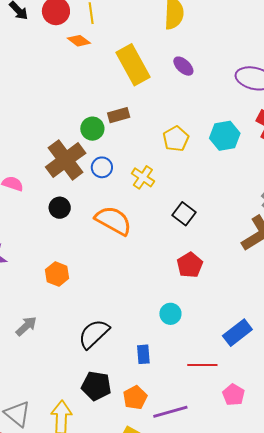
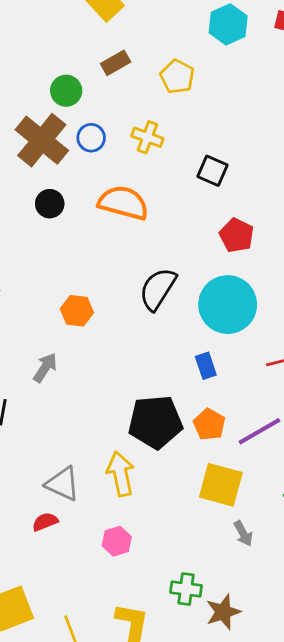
brown rectangle: (119, 115) -> (116, 63), moved
cyan hexagon: (225, 136) -> (228, 24), moved
orange hexagon: (57, 274) -> (77, 311), moved
cyan circle: (170, 314) -> (228, 305), size x2.0
black semicircle: (94, 334) -> (158, 289), moved
black pentagon: (96, 386) -> (155, 422), size x1.4

